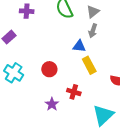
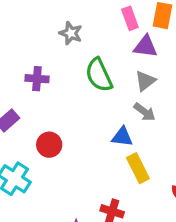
gray arrow: (93, 31) -> (145, 112), turned -72
red circle: (49, 69) -> (49, 145), moved

